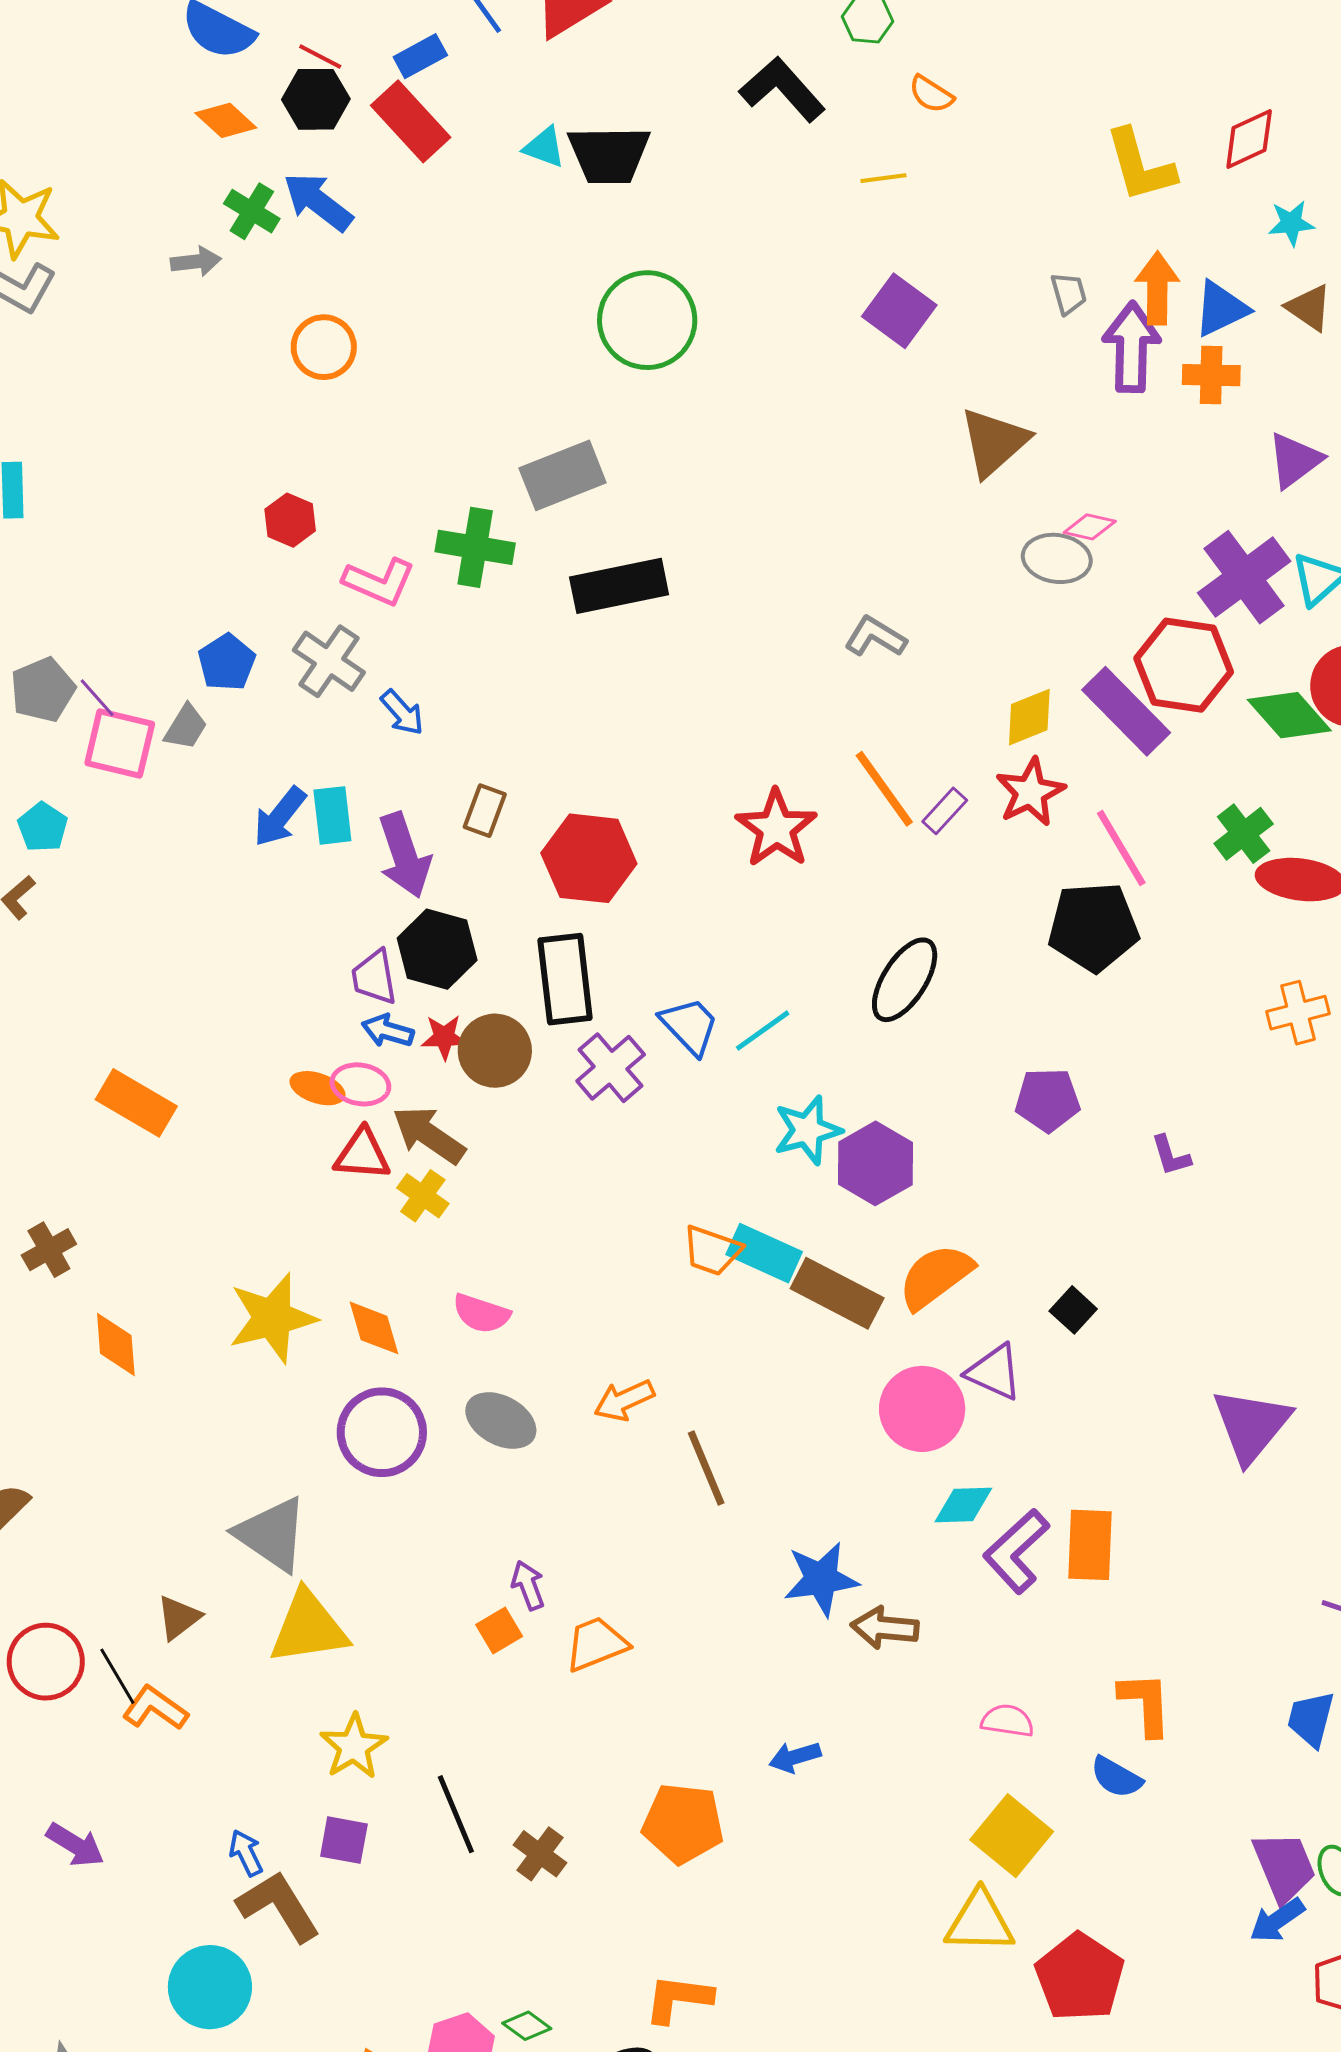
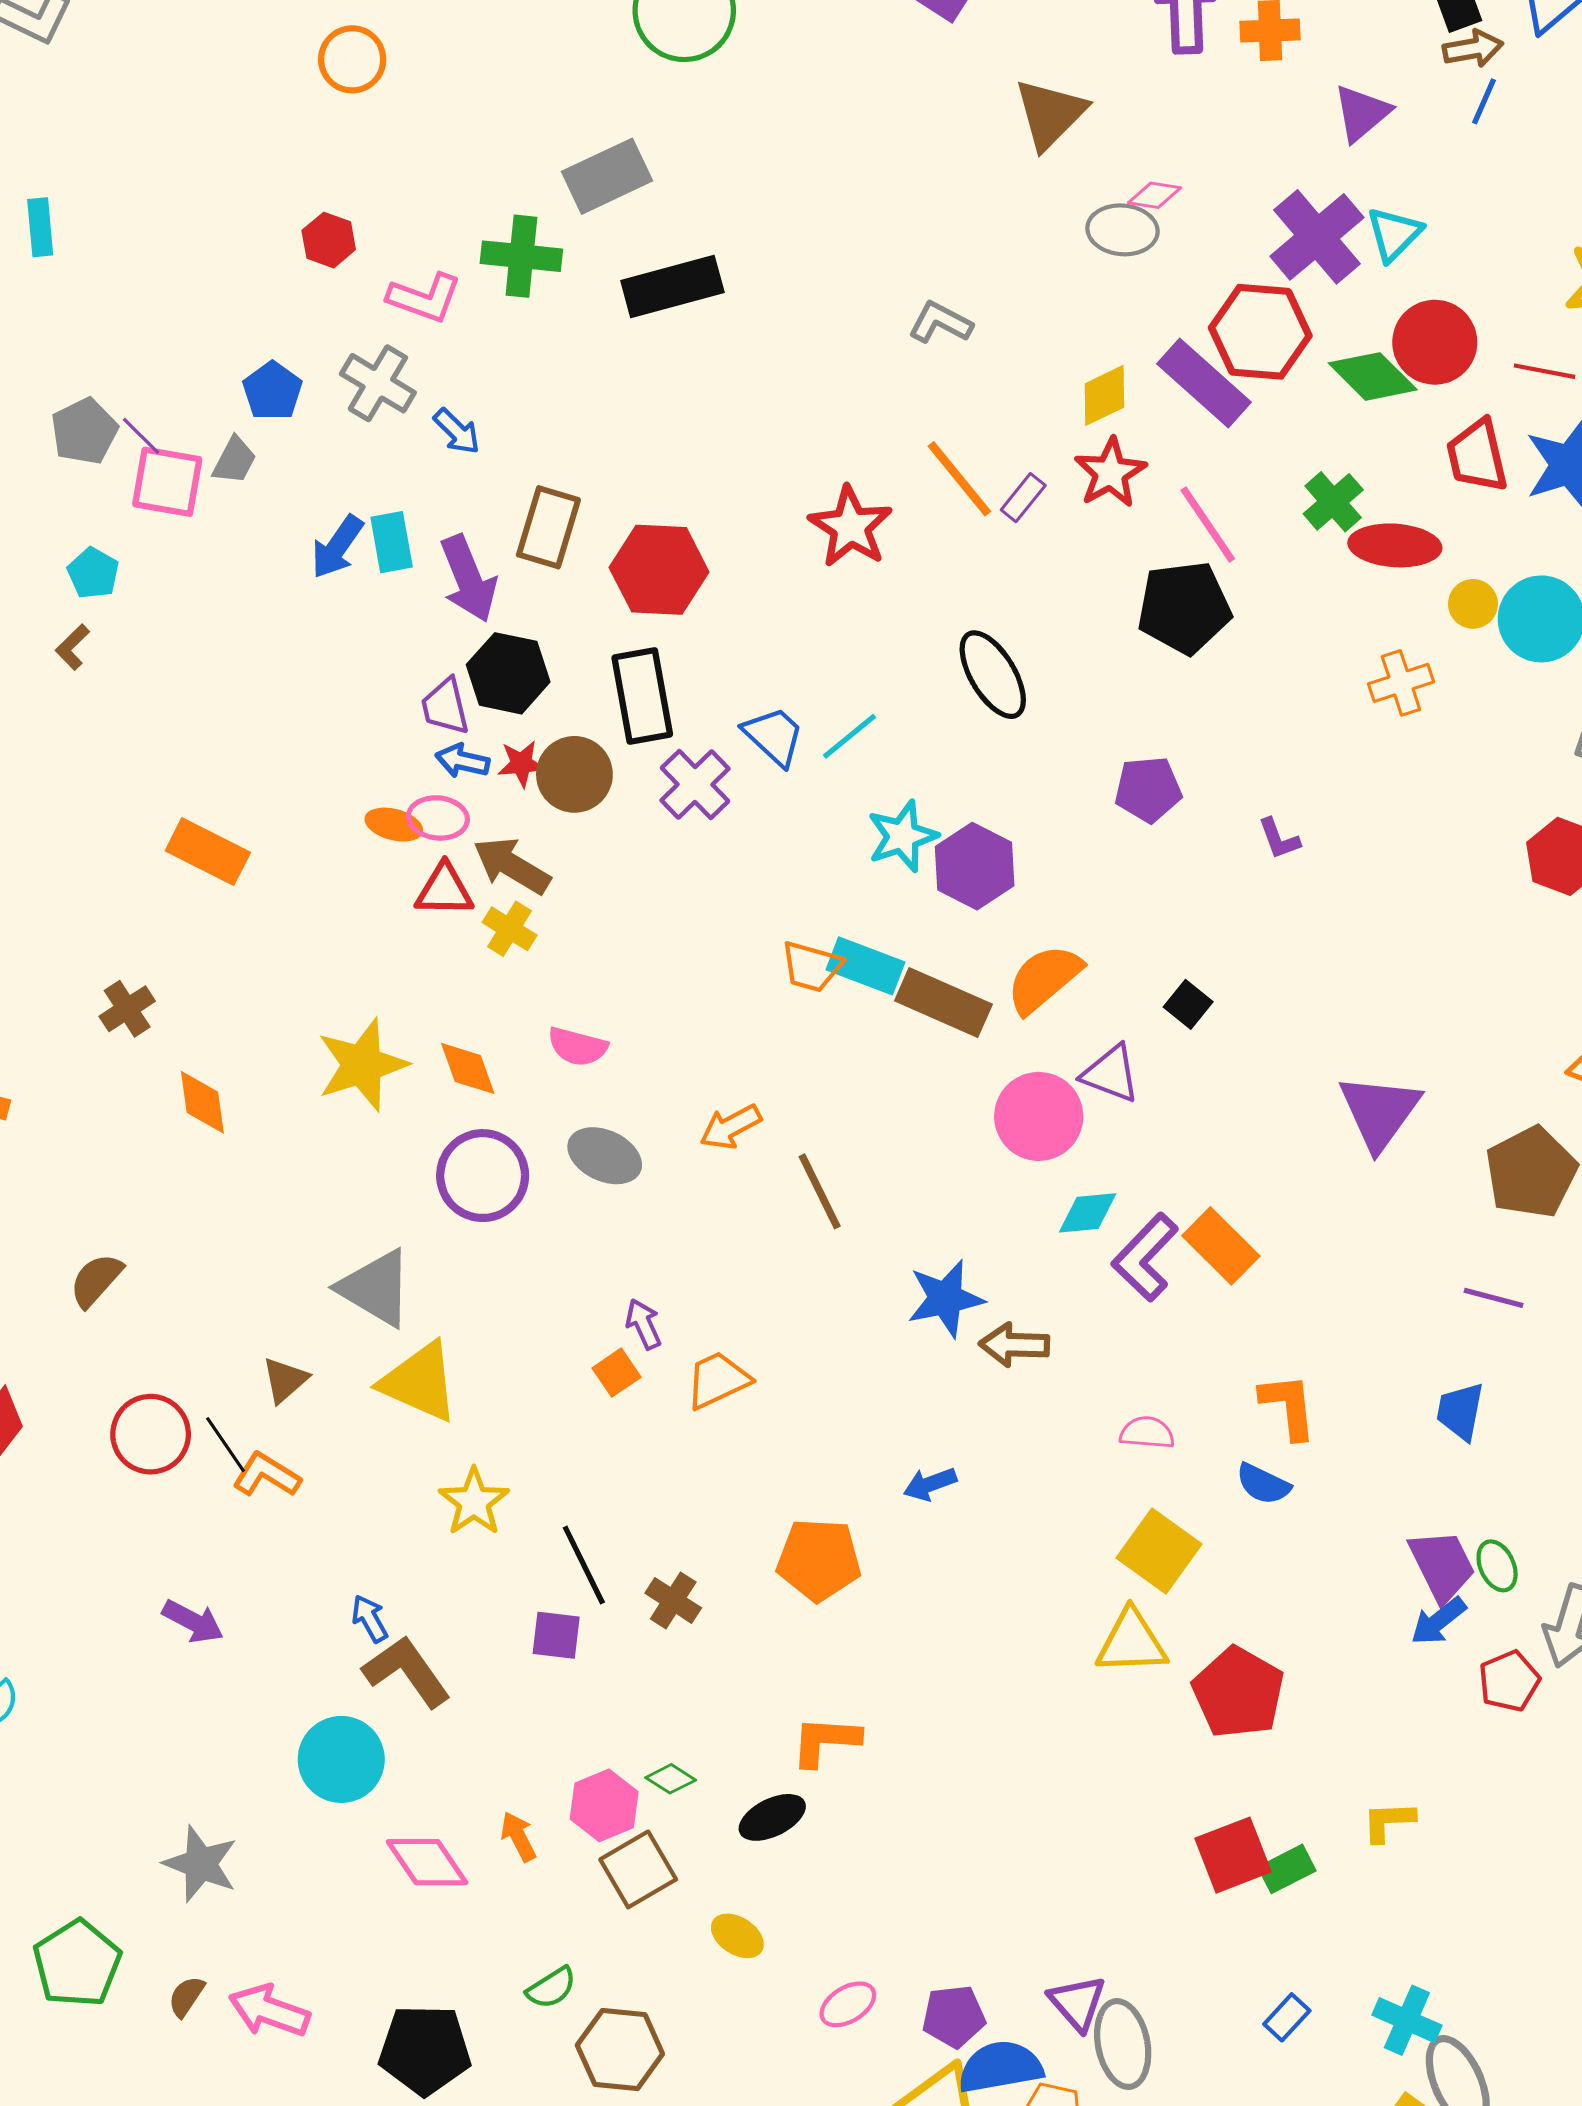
brown rectangle: (485, 811) -> (548, 527), size x1.5
black ellipse: (905, 980) -> (993, 675), turned -60
orange rectangle: (1090, 1545) -> (1221, 1246), turned -44
yellow triangle: (309, 1628) -> (420, 1382), turned 36
purple square: (344, 1840) -> (556, 1635), moved

